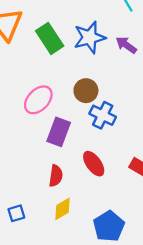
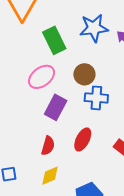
green rectangle: (50, 38) -> (54, 40), moved
blue cross: (103, 115) -> (96, 98), turned -30
red ellipse: (94, 164) -> (83, 139), turned 55

